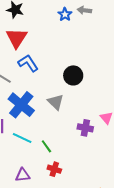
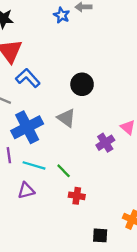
blue cross: (21, 105) -> (27, 127), turned 32
purple cross: (85, 128) -> (105, 143), turned -35
purple triangle: (23, 175) -> (26, 191), moved

